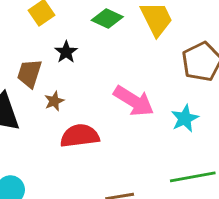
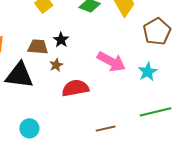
black star: (66, 52) -> (61, 40), moved
brown trapezoid: (29, 73) -> (38, 47), turned 80

